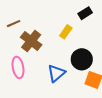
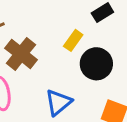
black circle: (82, 59) -> (96, 64), moved

